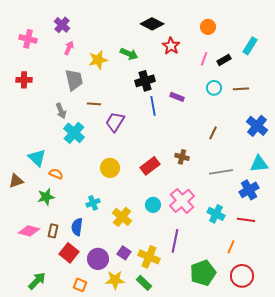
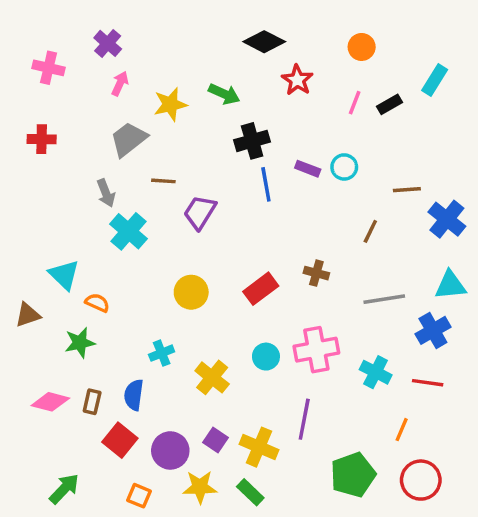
gray trapezoid: (74, 80) -> (129, 139), turned -115
cyan circle: (214, 88) -> (344, 167), moved
brown line: (241, 89) -> (407, 190), moved
pink cross: (182, 201) -> (316, 350), turned 30

